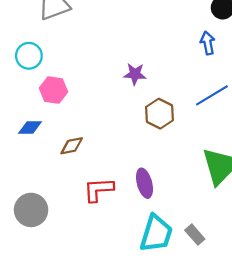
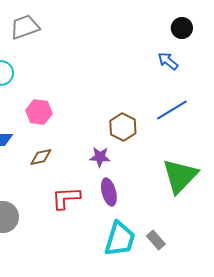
blue arrow: (208, 43) -> (168, 61), turned -40
purple star: (135, 74) -> (100, 157), moved
pink hexagon: (54, 90) -> (39, 112), moved

